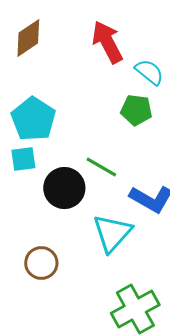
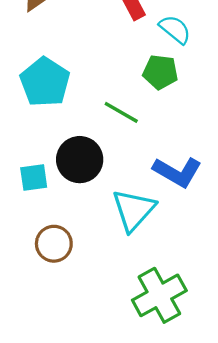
cyan square: (23, 159) -> (34, 178), moved
green line: (101, 167) -> (121, 112), moved

